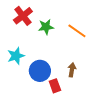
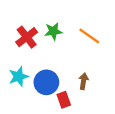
red cross: (23, 16) -> (27, 37), moved
cyan star: (16, 56) -> (19, 77), moved

